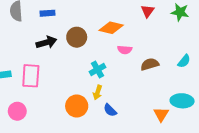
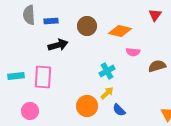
blue rectangle: (47, 13) -> (51, 21), moved
brown circle: (77, 37) -> (87, 26), moved
yellow arrow: (98, 92) -> (107, 93), turned -152

